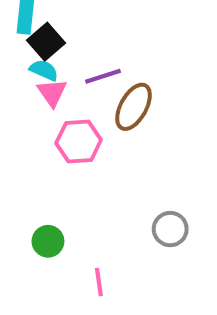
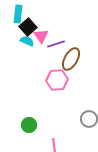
pink triangle: (52, 93) -> (41, 36), moved
pink hexagon: (79, 141) -> (57, 80), moved

